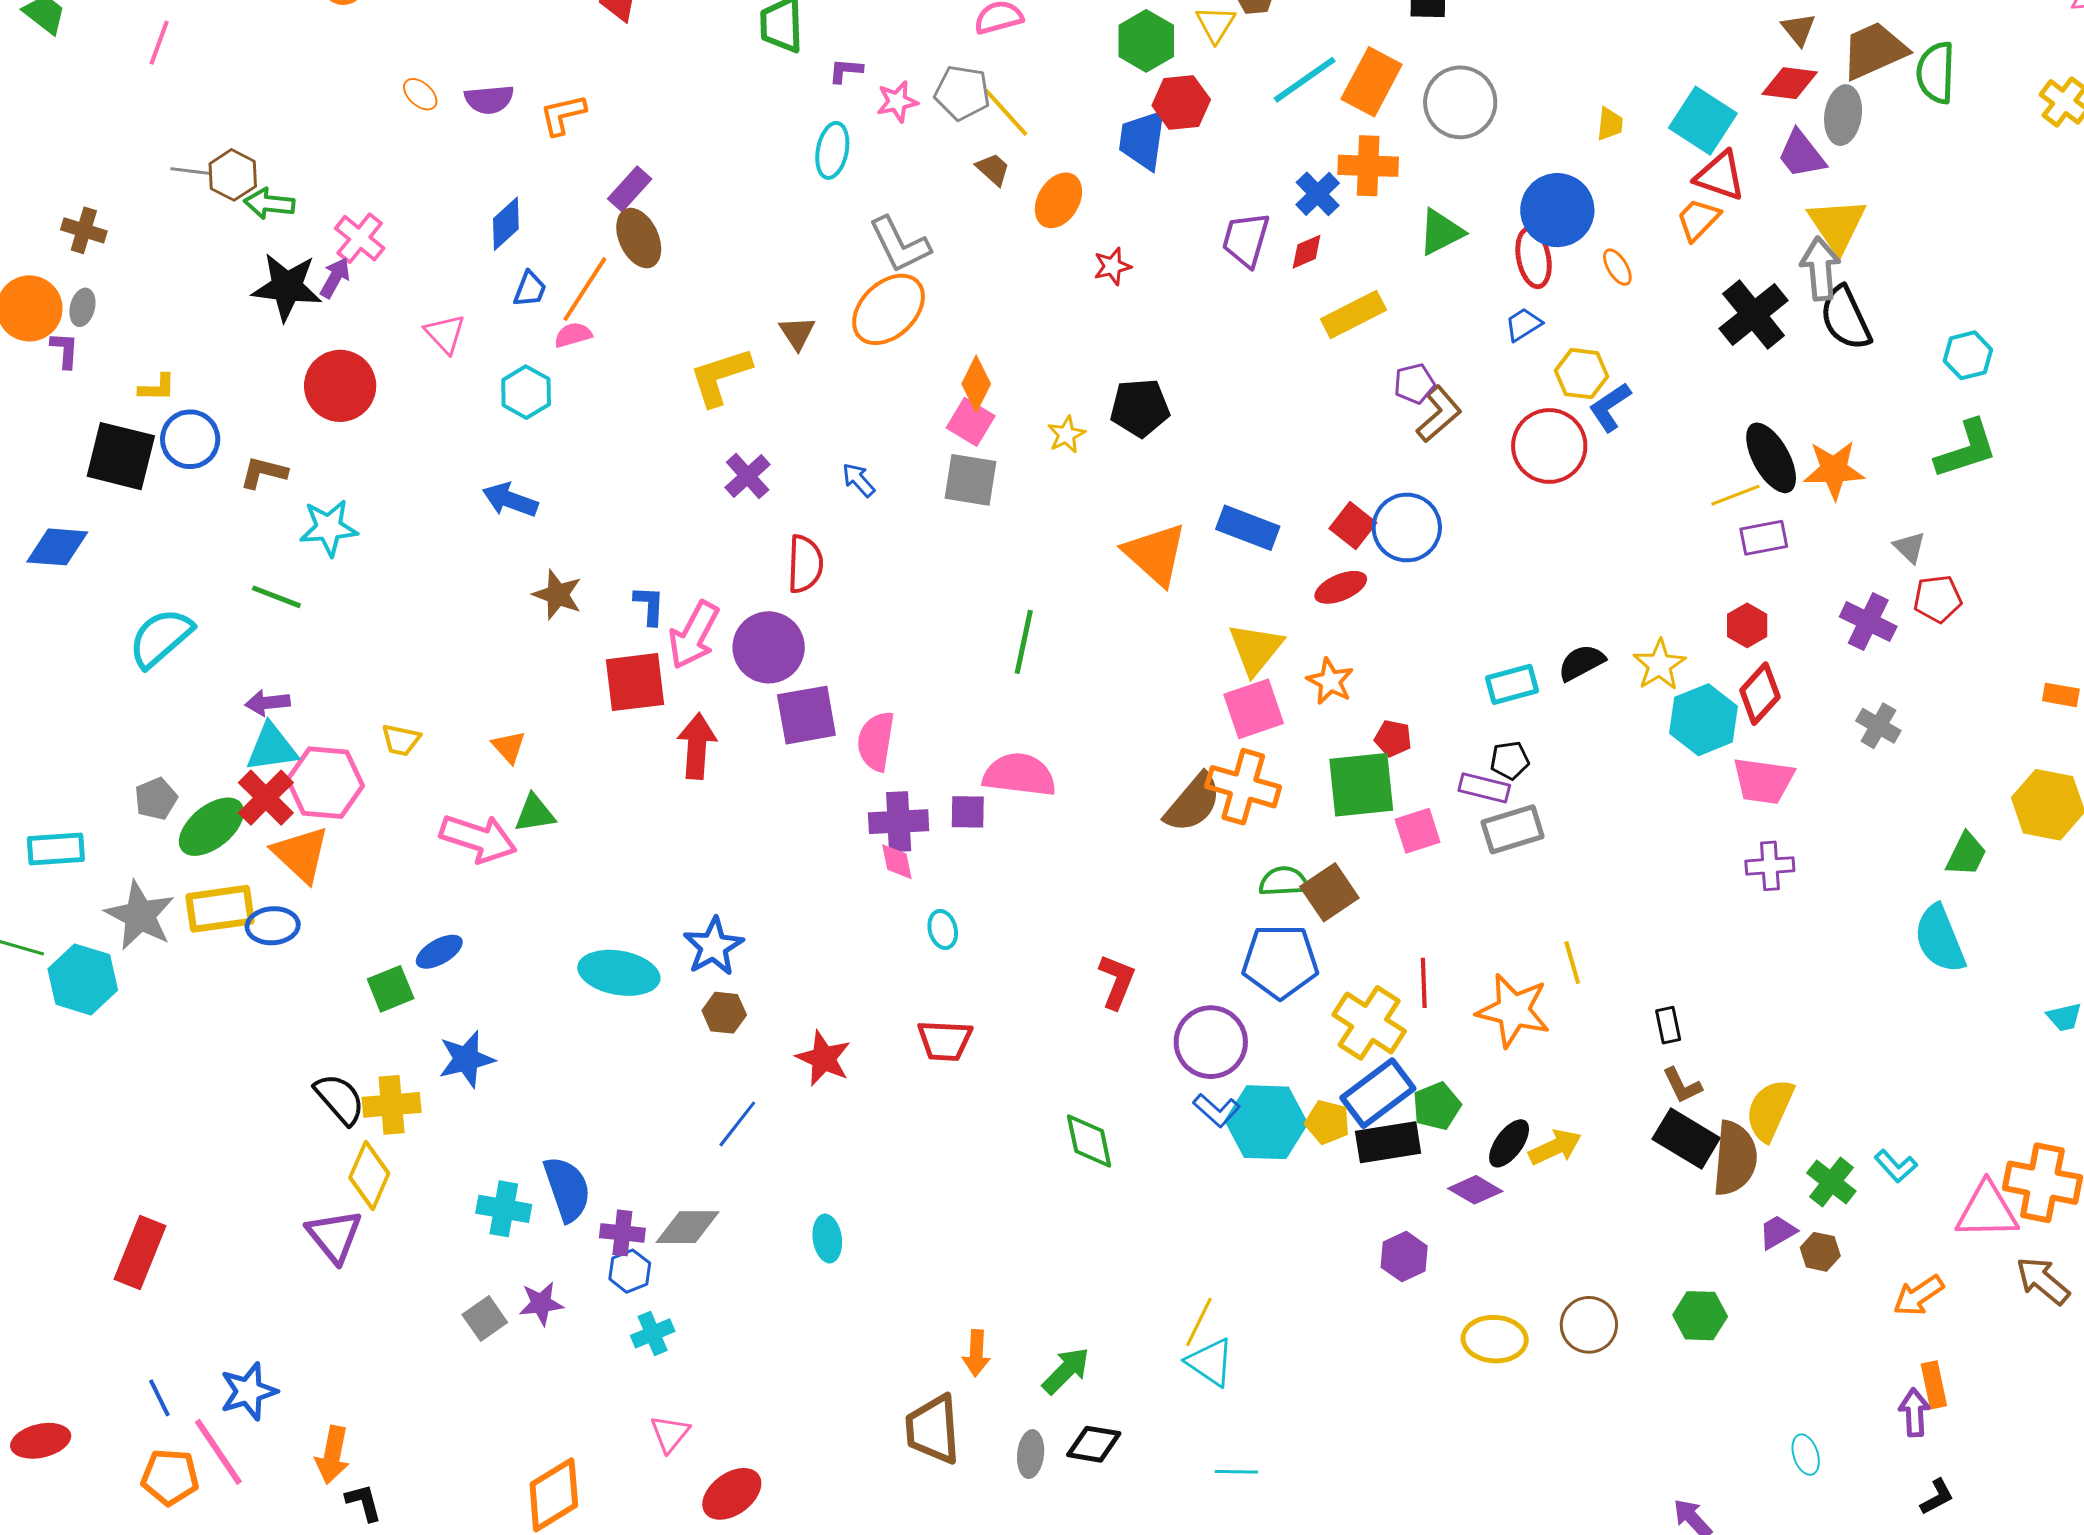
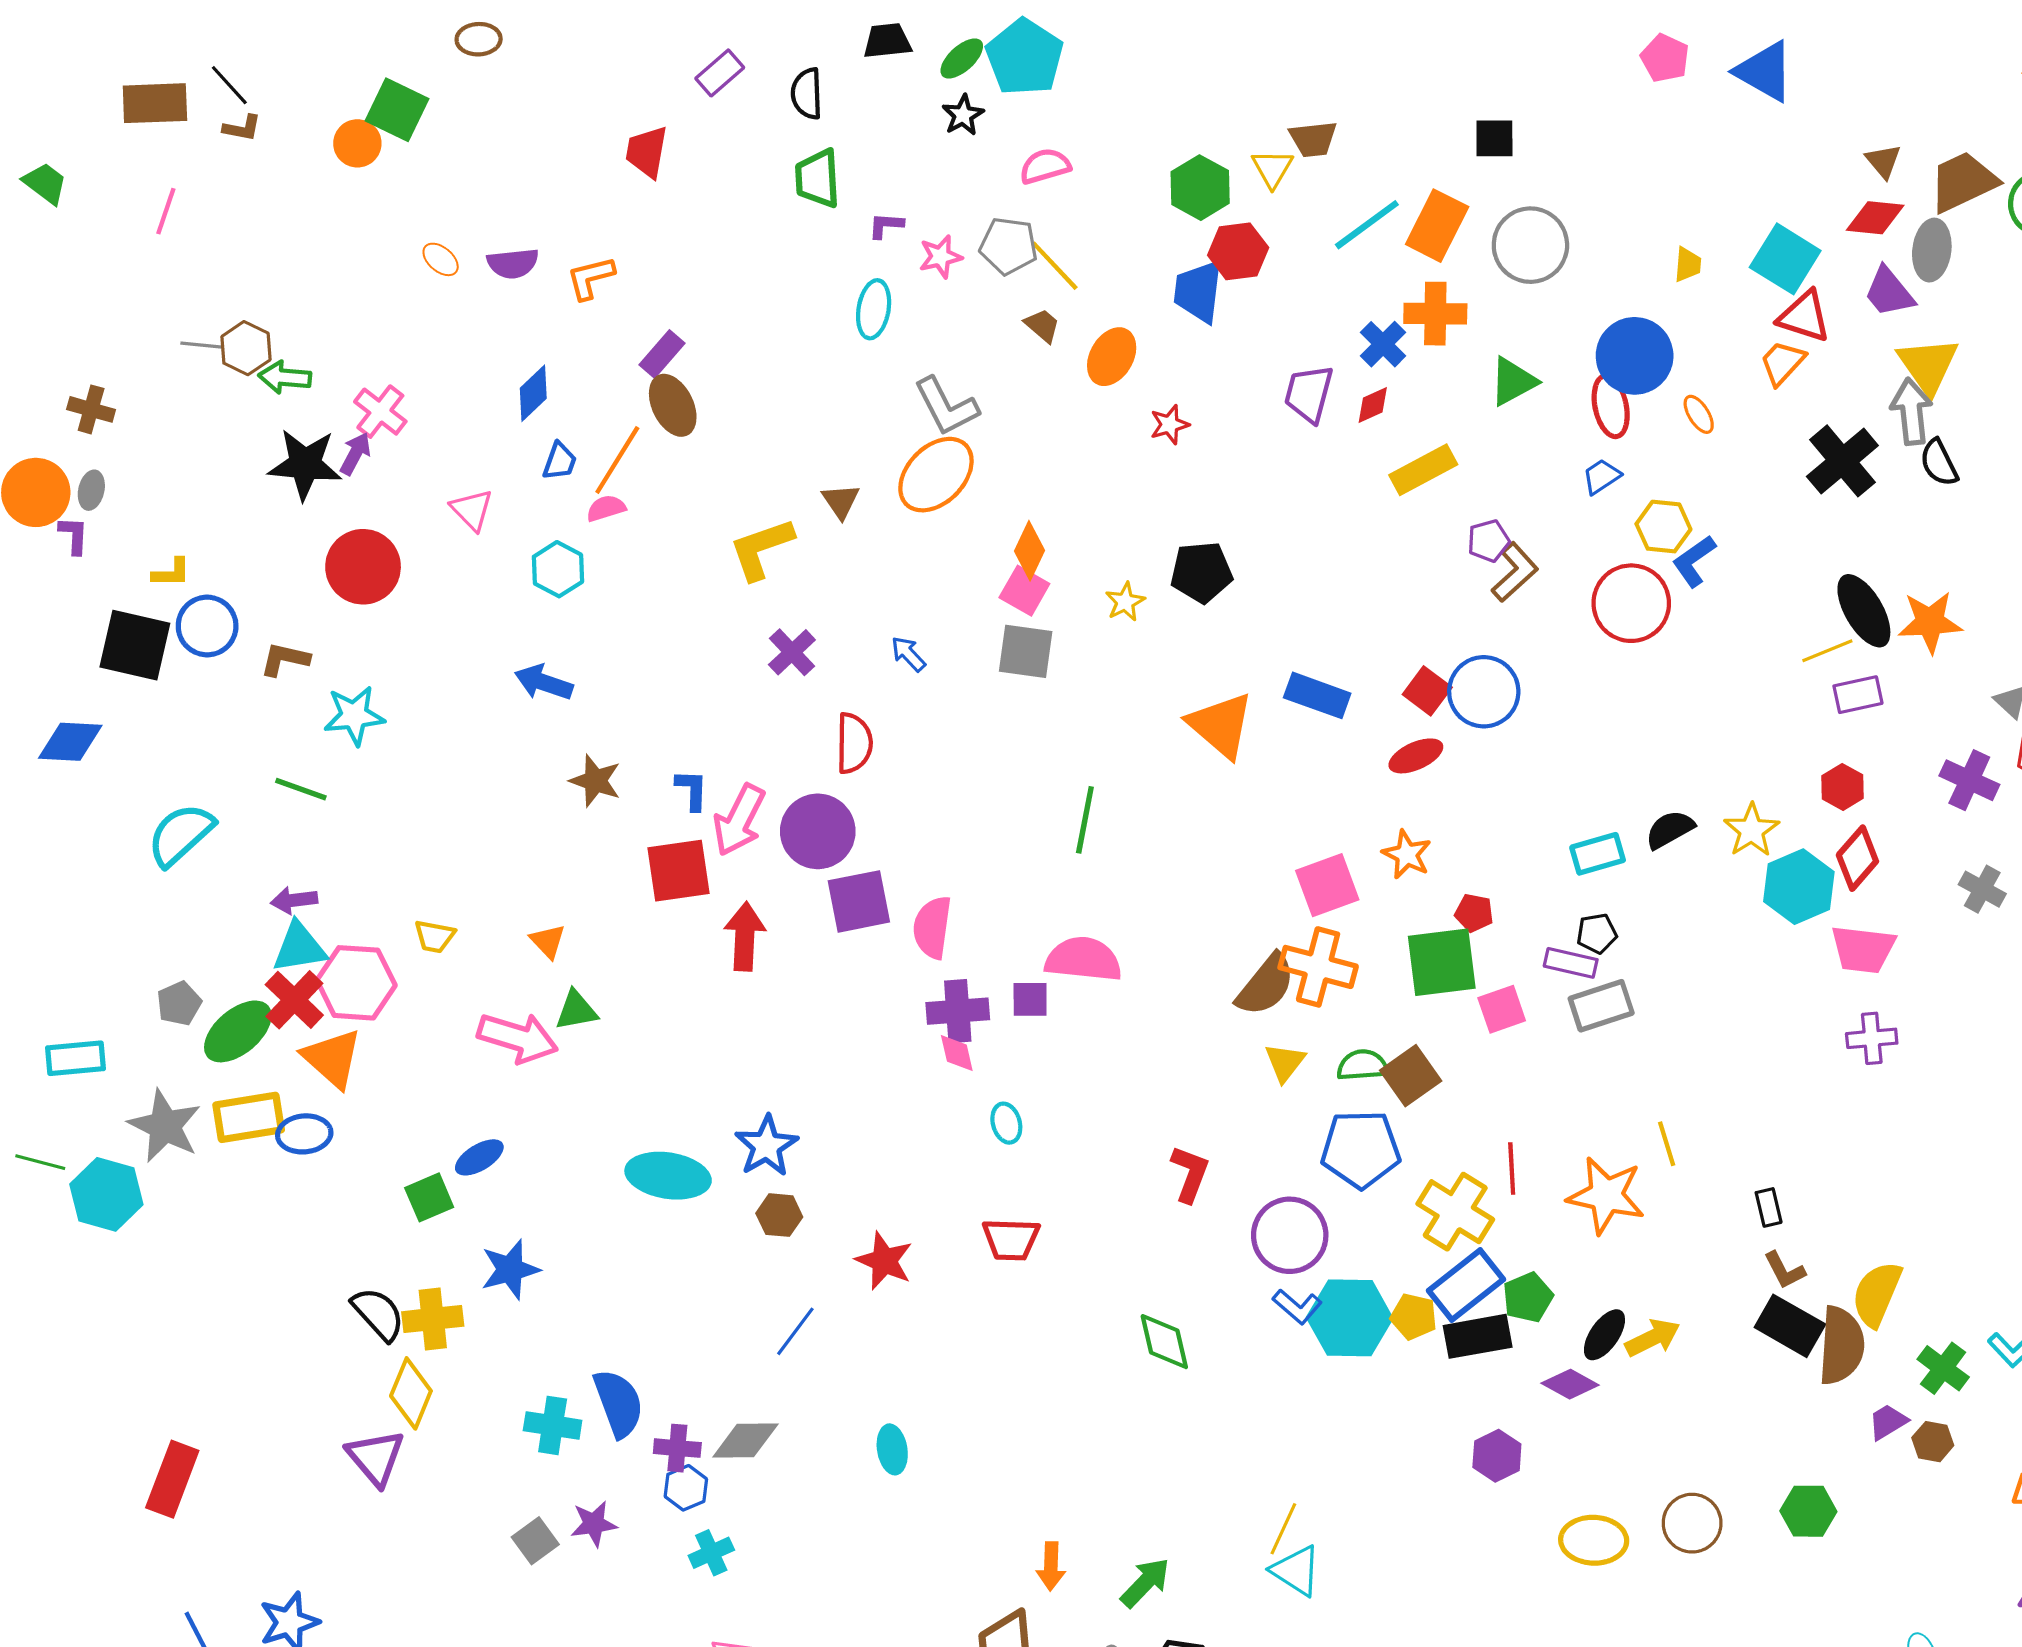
black semicircle: (1846, 318) -> (1939, 463), size x0.7
yellow triangle: (1256, 649) -> (1285, 1062), moved, size x0.7

